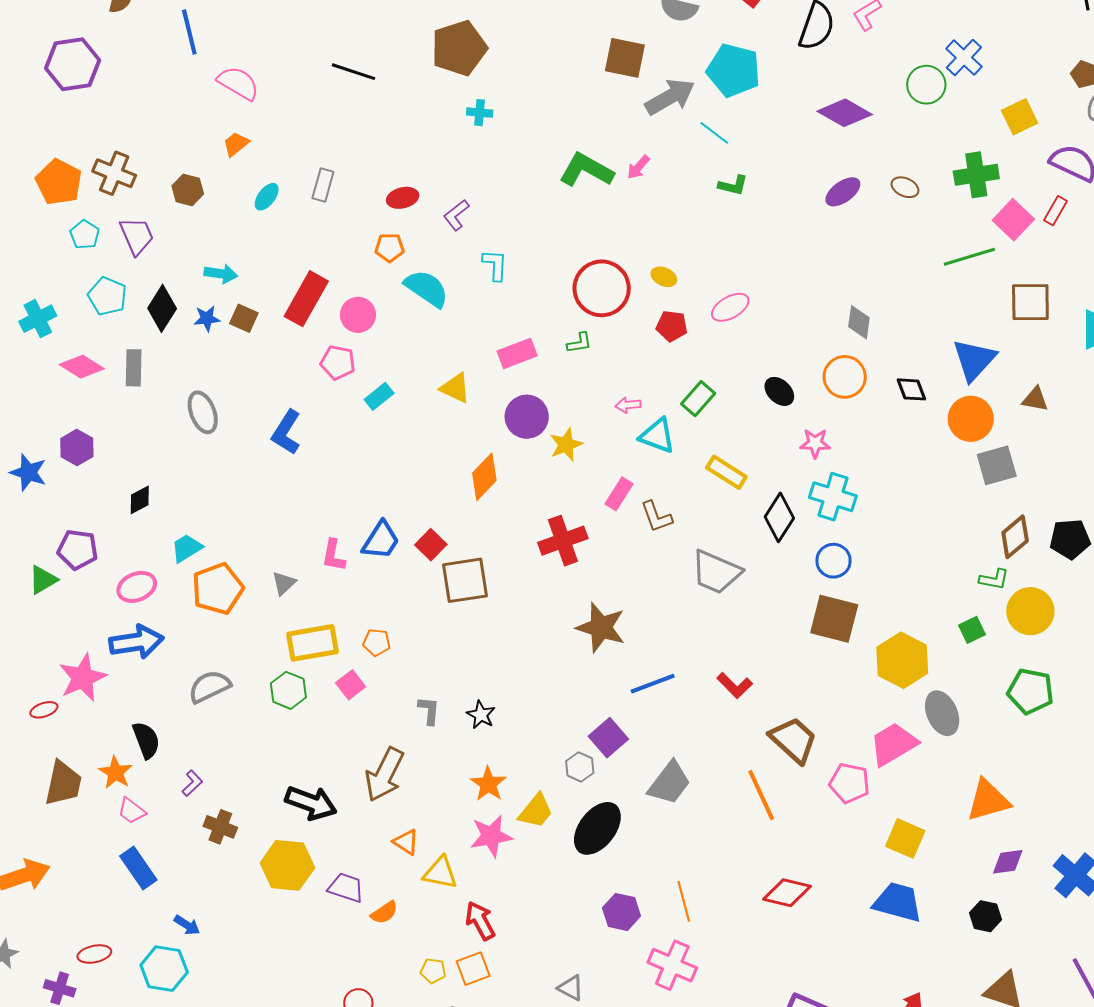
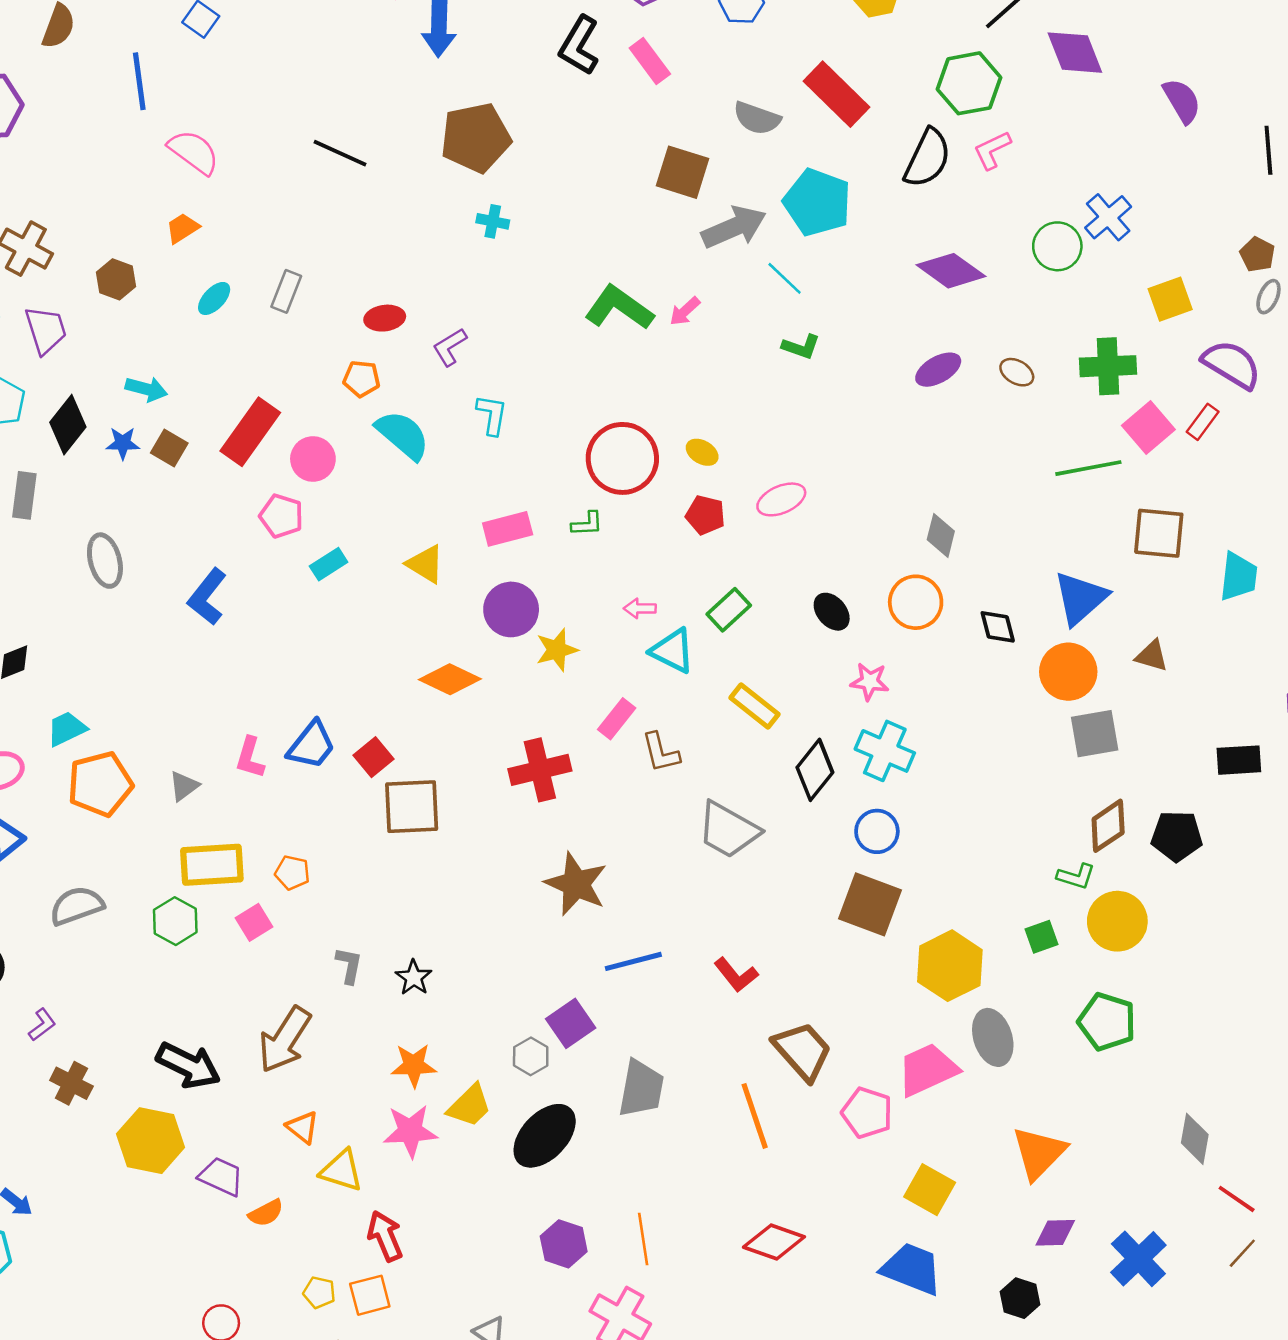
orange diamond: (484, 477) -> (450, 679), turned 66
gray trapezoid: (669, 783) -> (641, 1089), turned -33
orange star: (488, 784) -> (414, 1065), turned 30
orange triangle: (988, 800) -> (1039, 1153), turned -36

